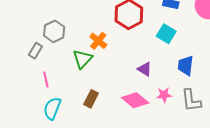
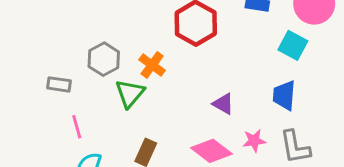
gray hexagon: (54, 31) -> (104, 59), moved
cyan square: (166, 34) -> (293, 45), moved
gray rectangle: (35, 51) -> (59, 84), turned 70

